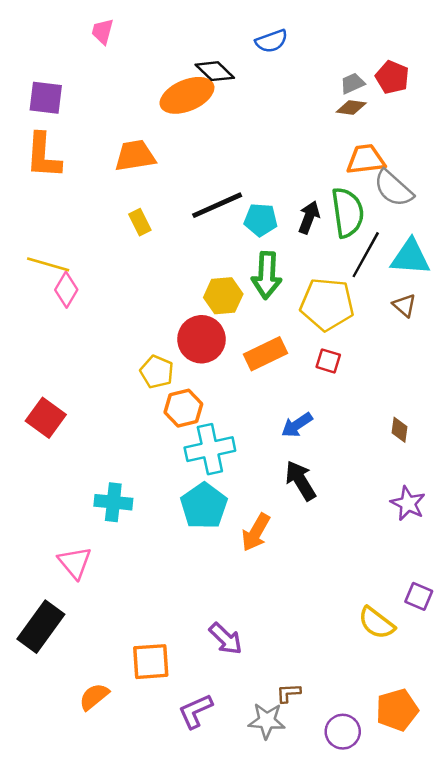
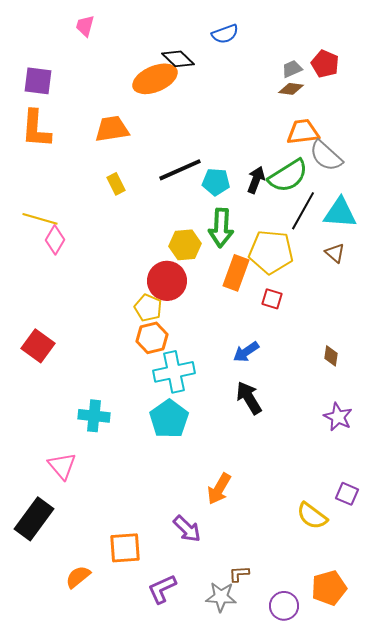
green semicircle: (348, 212) -> (288, 176), turned 66
orange rectangle: (265, 354) -> (236, 273), moved, turned -44
yellow pentagon: (157, 372) -> (148, 308), moved
orange arrow: (256, 532) -> (219, 489), moved

